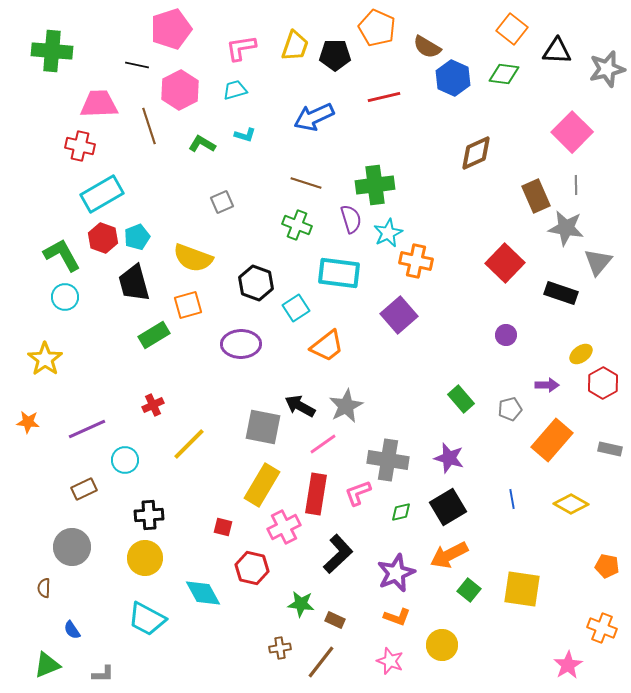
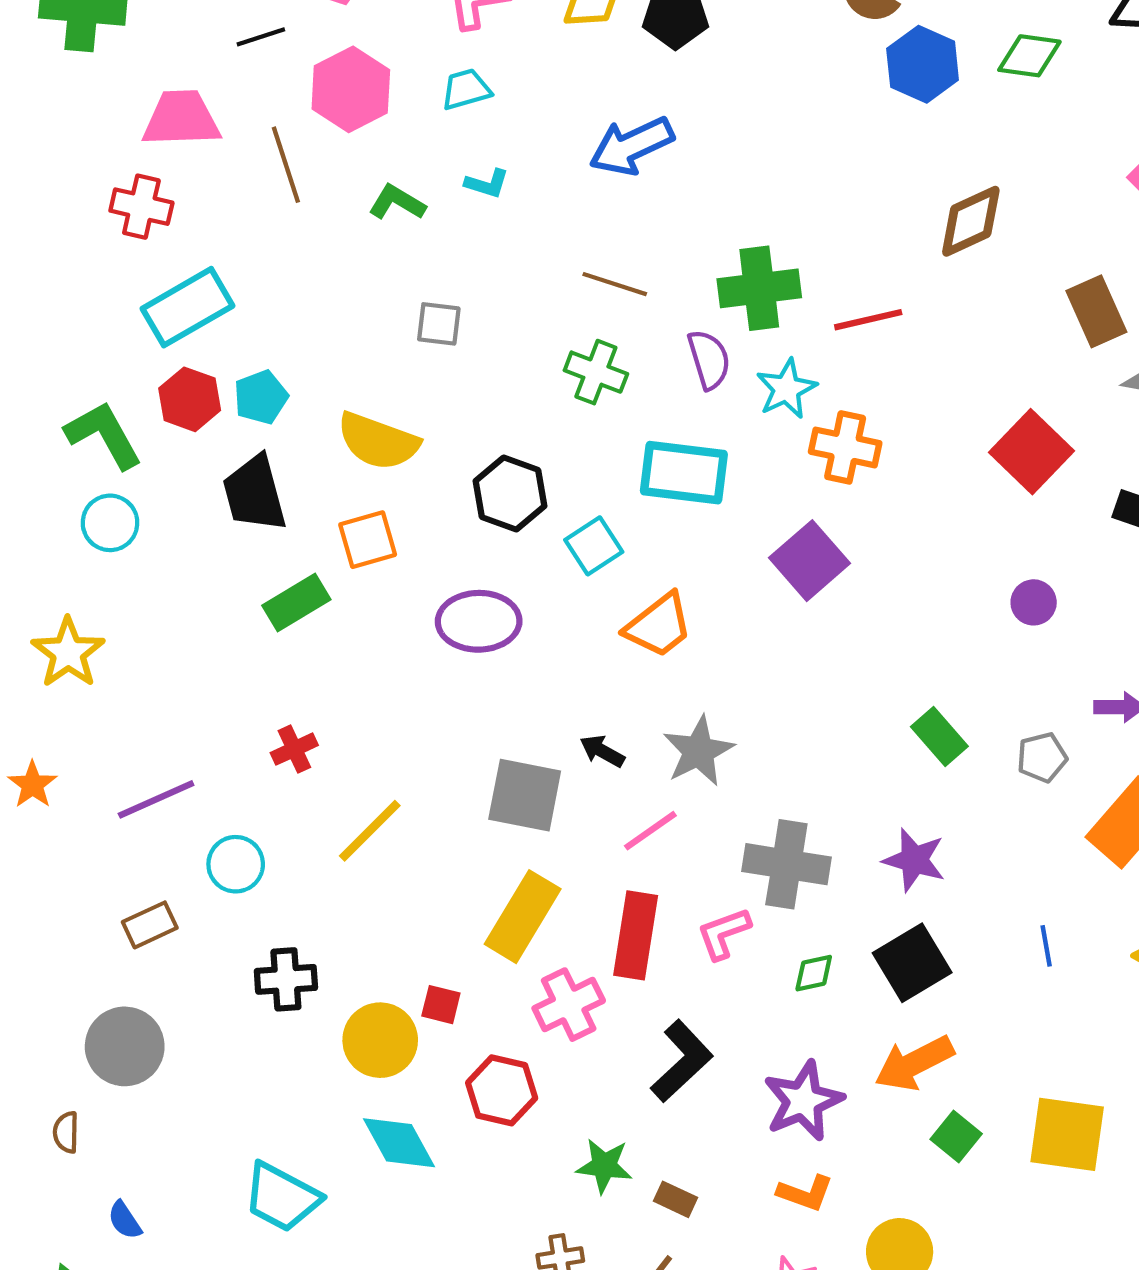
black line: (137, 65) -> (261, 37), turned -30
red line: (384, 97) -> (868, 320), moved
gray square: (222, 202) -> (439, 324), turned 30
black arrow: (300, 406) -> (602, 751), size x0.7
orange star: (28, 422) -> (33, 785), turned 30
yellow circle: (145, 558) -> (380, 1040), moved

